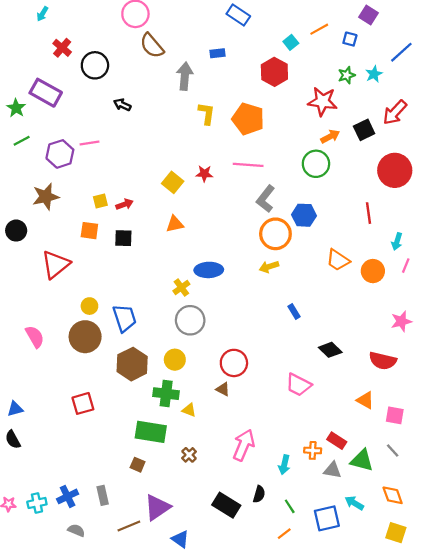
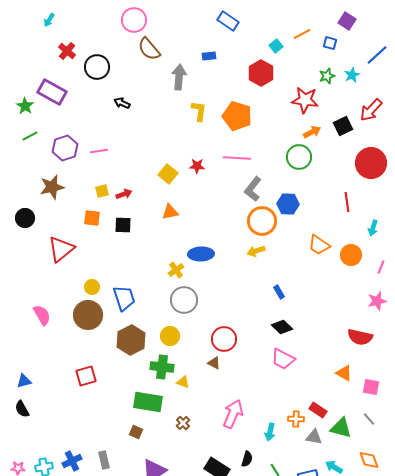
pink line: (89, 143) -> (99, 151), moved
pink line: (406, 266) -> (381, 267), moved
black diamond: (330, 350) -> (282, 327), moved

